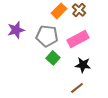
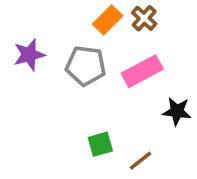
green square: (53, 58) -> (100, 144), moved, turned 32
black star: (83, 65) -> (177, 111), moved

